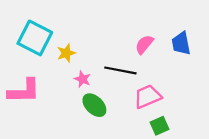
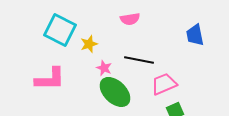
pink semicircle: (144, 44) -> (130, 19), moved, turned -138
green ellipse: (94, 105) -> (115, 92), size x1.4

